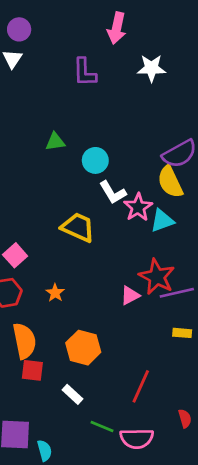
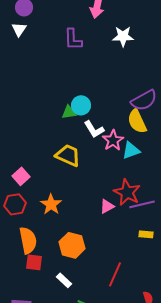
green triangle: (55, 142) -> (69, 112), moved
orange star: (55, 293) -> (51, 204), size x1.5

